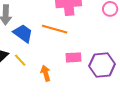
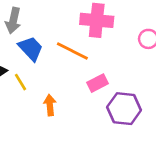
pink rectangle: (73, 57) -> (97, 83), moved, turned -35

